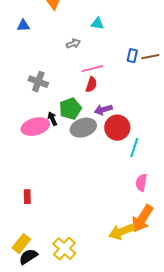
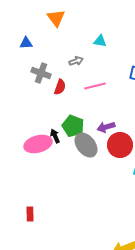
gray cross: (38, 82) -> (41, 73), moved
red semicircle: (91, 85) -> (60, 87), moved
green pentagon: (70, 109) -> (73, 126), turned -30
gray ellipse: (83, 128) -> (86, 145), turned 70

